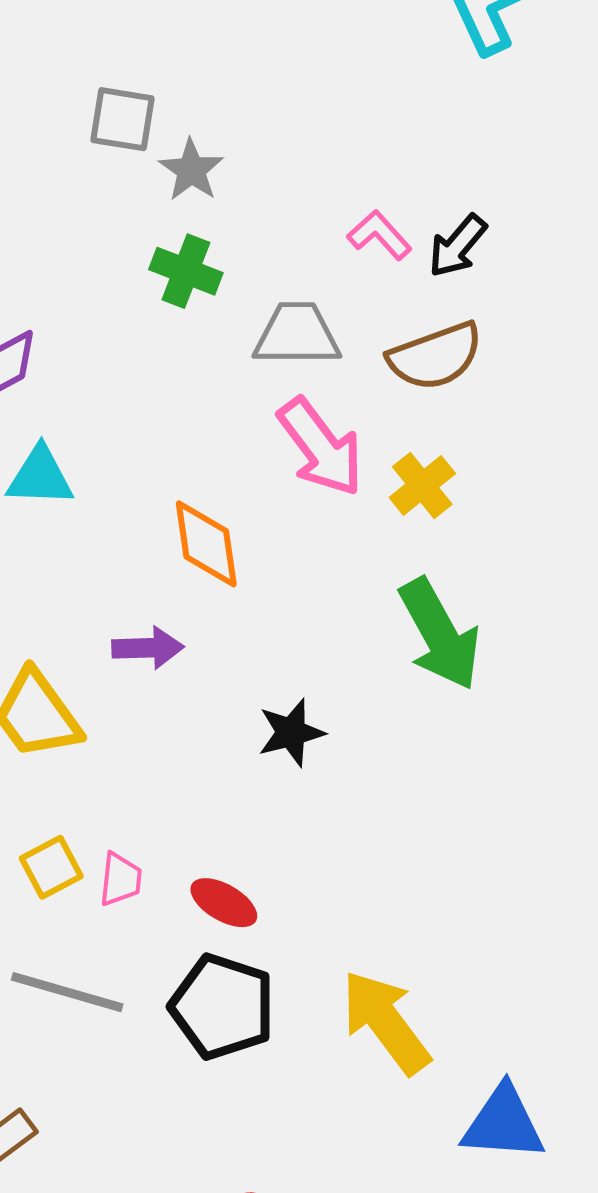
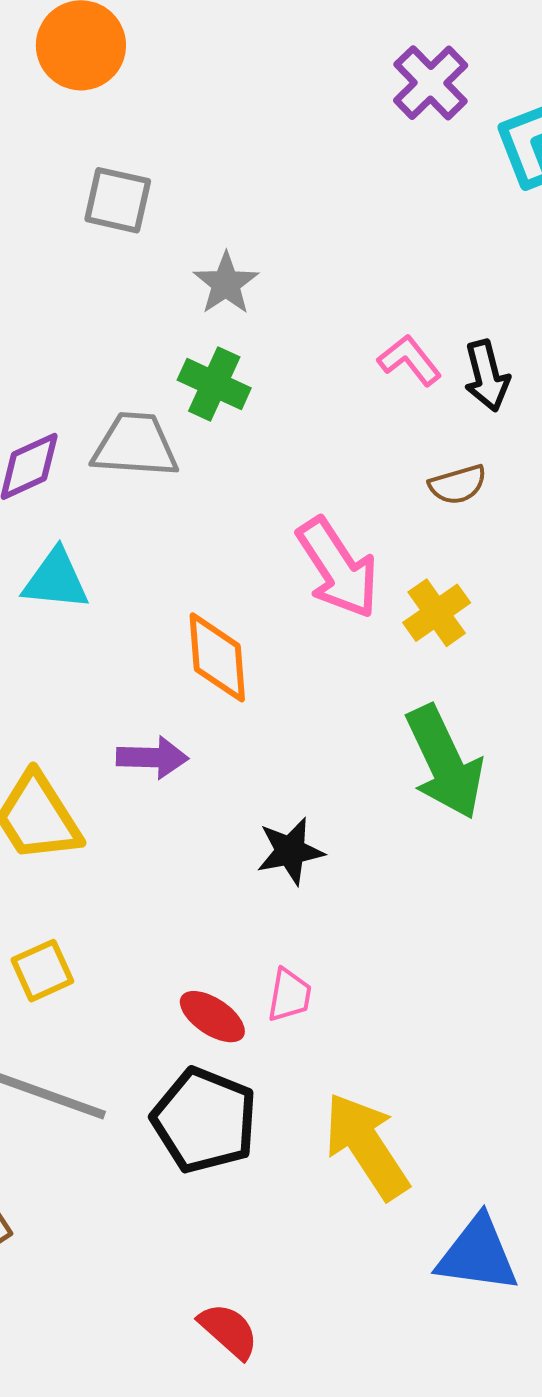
gray square: (123, 119) -> (118, 200), moved
black arrow: (458, 246) -> (487, 376), turned -58
gray trapezoid: (297, 334) -> (135, 445), moved
brown semicircle: (435, 356) -> (458, 485), size x0.6
pink trapezoid: (120, 879) -> (289, 995), moved

